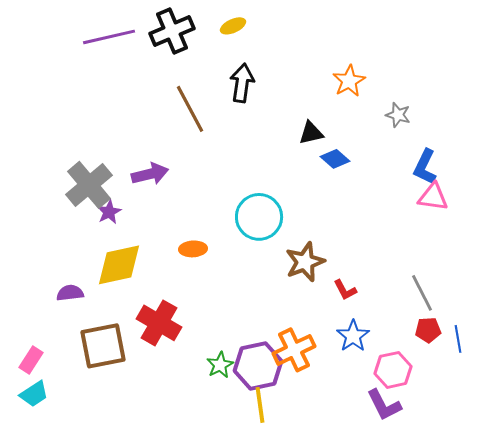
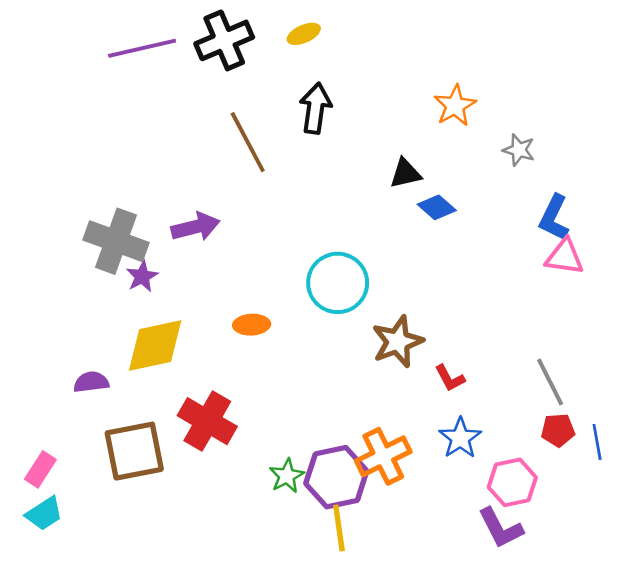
gray cross: (89, 185) -> (116, 241), turned -30

